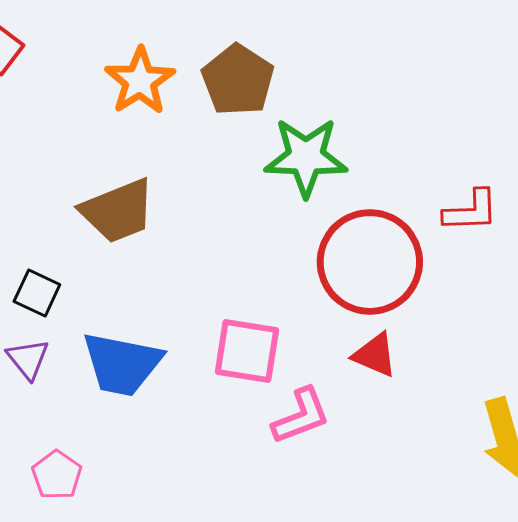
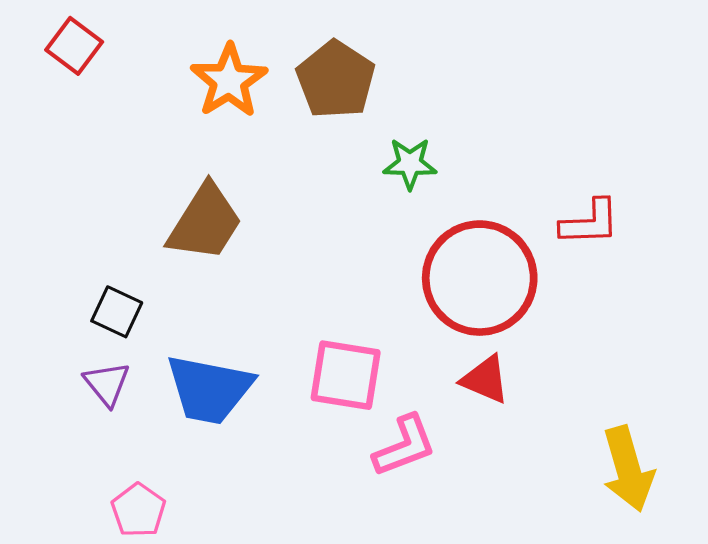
green star: (306, 157) -> (410, 164), size x0.6
brown trapezoid: (118, 211) -> (205, 222), turned -36

